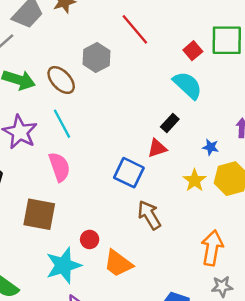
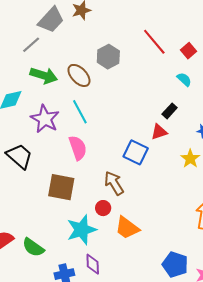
red line: (135, 29) -> (154, 42), moved
cyan semicircle: (188, 85) -> (184, 79), size x0.6
brown arrow: (149, 215) -> (114, 183), moved

